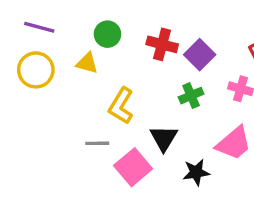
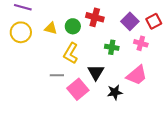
green circle: (107, 34) -> (73, 26), moved
purple square: (200, 55) -> (130, 21), moved
green cross: (191, 96) -> (112, 47), turned 32

